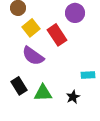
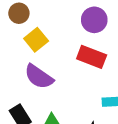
red rectangle: (57, 35) -> (92, 57), moved, turned -35

